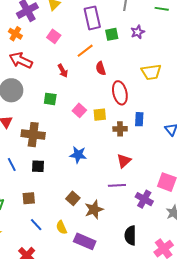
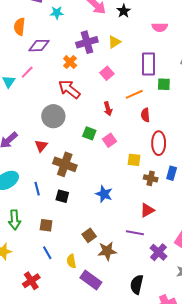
pink square: (79, 110) -> (110, 140), moved

